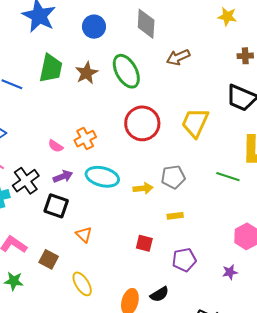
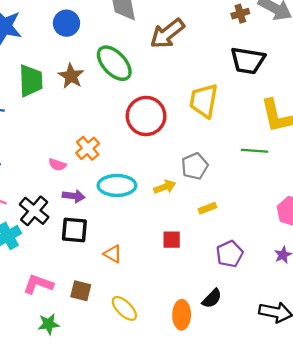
brown arrow: (178, 57) -> (167, 34), size x1.4
purple arrow: (63, 177) -> (74, 196), turned 42
red square: (144, 243) -> (172, 240), moved

